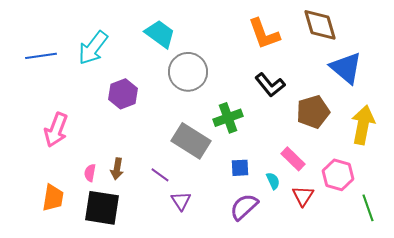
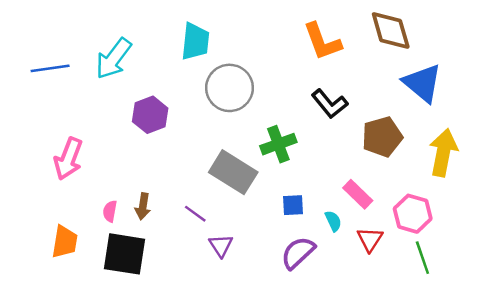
cyan trapezoid: (160, 34) -> (195, 42), turned 60
green line: (368, 208) -> (422, 258), moved

